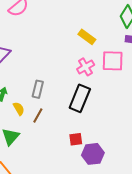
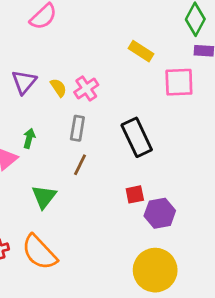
pink cross: (86, 67) -> (86, 89), moved
black rectangle: (80, 98) -> (137, 137), turned -44
yellow semicircle: (19, 109) -> (58, 88), moved

